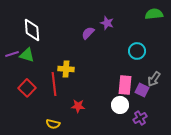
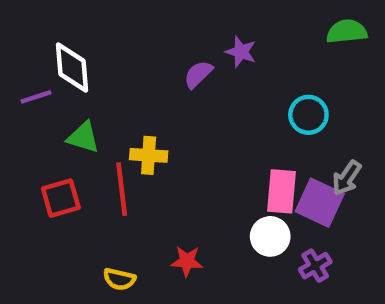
purple line: (12, 54) -> (36, 97), moved
green triangle: (27, 55) -> (83, 137), moved
red square: (27, 88) -> (61, 198), turned 30
purple square: (142, 90) -> (320, 203), size x1.5
red star: (78, 106) -> (187, 261), moved

